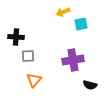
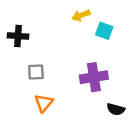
cyan square: (81, 24) -> (104, 31), turned 32
black cross: (16, 37) -> (18, 36), moved

